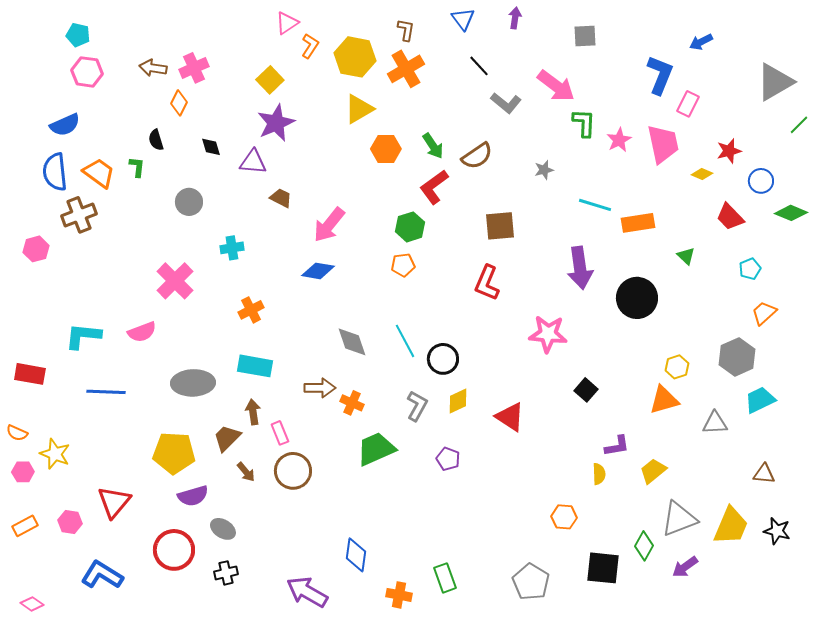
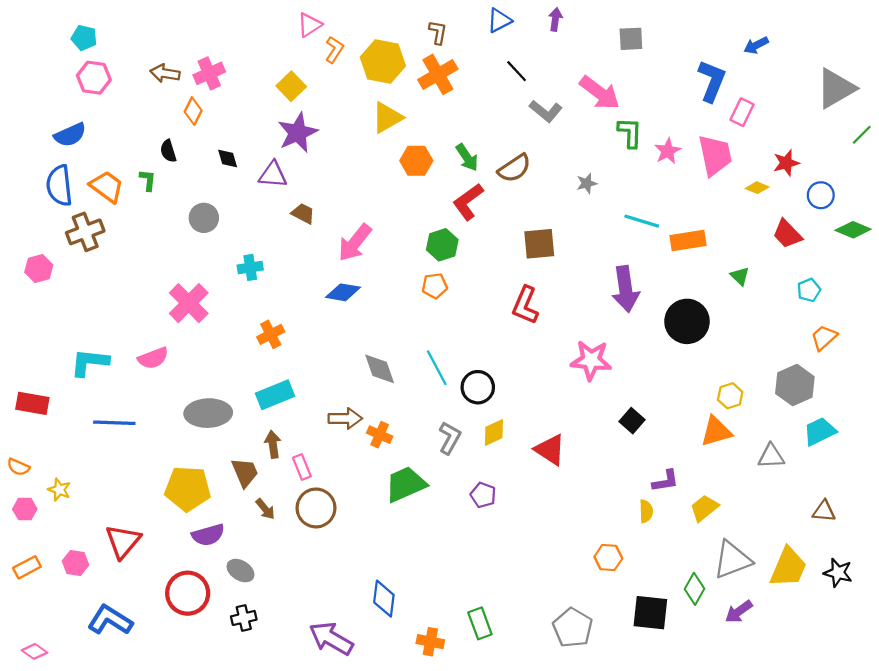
blue triangle: (463, 19) -> (499, 20), turned 40
cyan rectangle: (255, 366) -> (275, 395), turned -32
brown trapezoid: (227, 438) -> (245, 472), turned 112
yellow star: (55, 454) -> (59, 490), size x0.7

